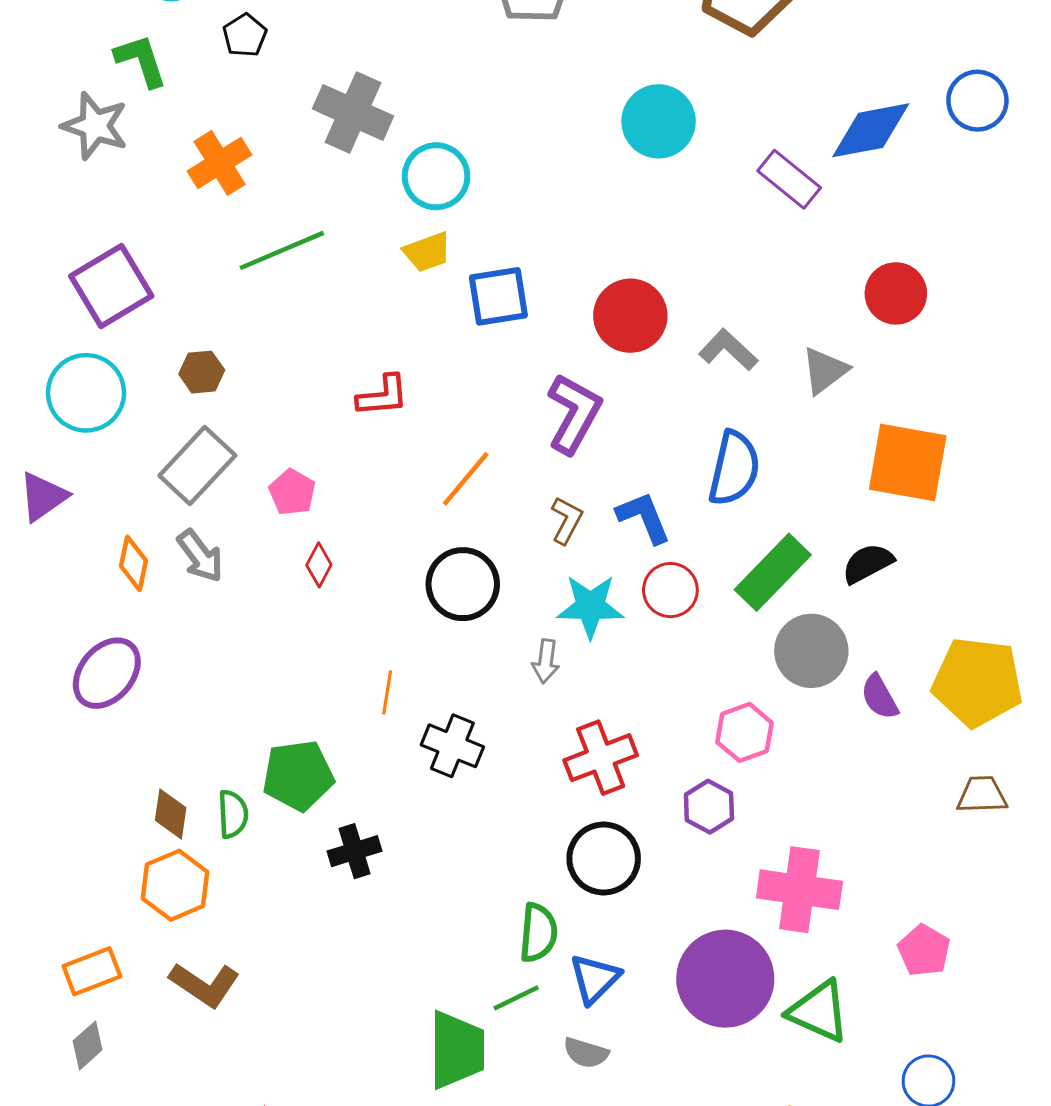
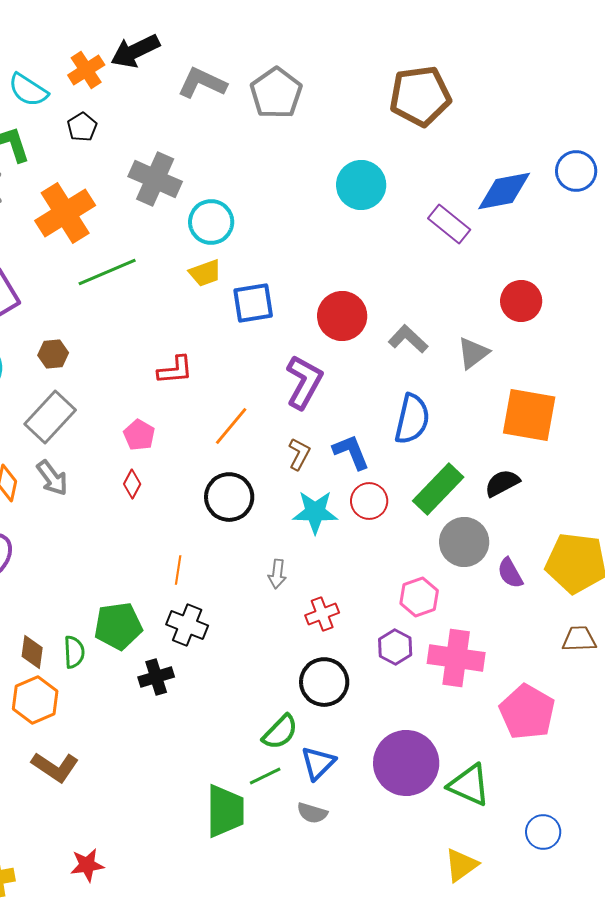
orange cross: (220, 163) -> (65, 213), size x1.4
pink pentagon: (292, 492) -> (139, 435), moved
gray arrow: (546, 661) -> (277, 574), moved
black cross: (452, 746) -> (187, 625), moved
red cross: (601, 758) -> (322, 614), size x0.7
pink cross: (799, 890) -> (456, 658), moved
green semicircle: (538, 933) -> (280, 732), turned 39
pink pentagon: (924, 950) -> (527, 712), moved, size x1.6

